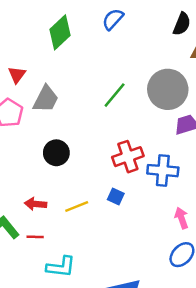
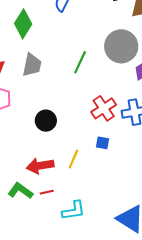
gray trapezoid: (46, 99) -> (32, 65), moved
red arrow: (35, 204) -> (40, 166), size x1.5
yellow line: (77, 206) -> (73, 159), turned -30

